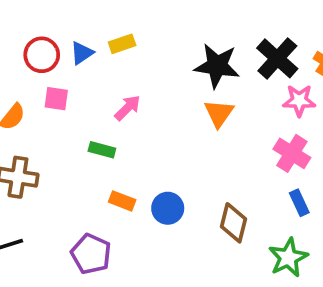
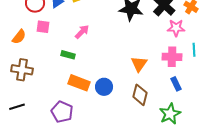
orange triangle: (219, 113) -> (139, 64), moved
pink cross: (292, 153) -> (172, 57), turned -30
orange rectangle: (122, 201) -> (79, 83), size x1.5

